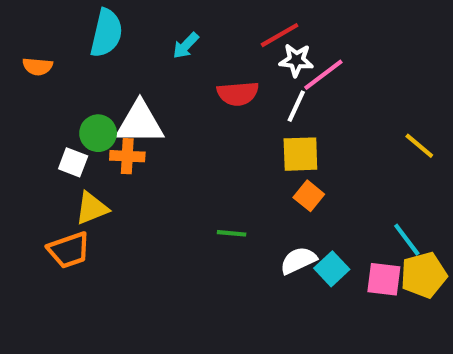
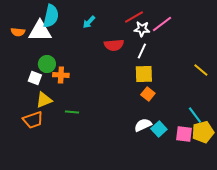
pink line: (323, 75) -> (162, 24), moved
white triangle: (140, 123) -> (40, 31), moved
green line: (232, 233) -> (72, 112), moved

